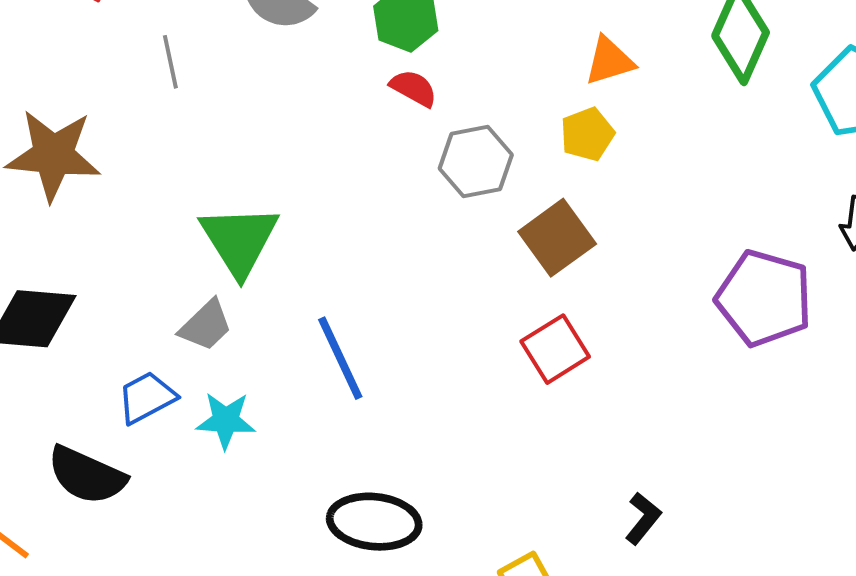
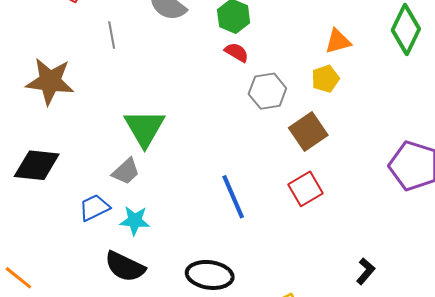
blue line: (340, 358) -> (233, 197), moved
black semicircle: (87, 475) -> (125, 267), moved
black L-shape: (643, 518) -> (366, 271), moved

